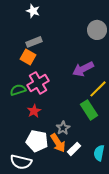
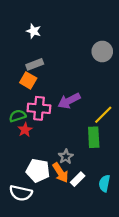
purple arrow: (83, 69) -> (69, 101), moved
pink cross: (38, 83) -> (39, 108), turned 35
green rectangle: (89, 110) -> (94, 137), turned 30
red star: (34, 111) -> (25, 130), moved

